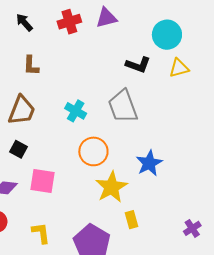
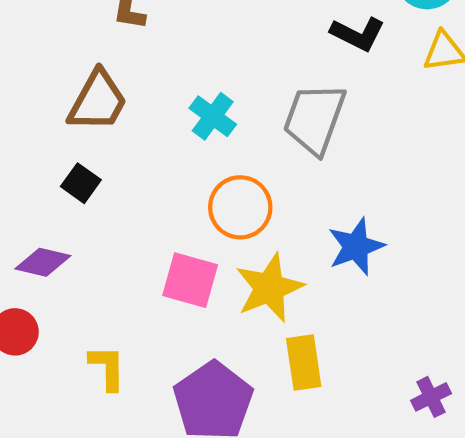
gray trapezoid: (123, 106) -> (314, 119), turned 33
pink square: (43, 181) -> (190, 280), moved
yellow rectangle: (131, 220) -> (304, 362), size x1.4

